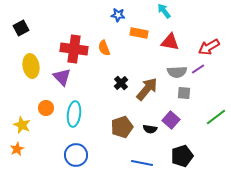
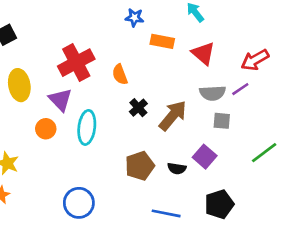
red triangle: (170, 42) -> (203, 53), turned 30
orange semicircle: (104, 48) -> (120, 74), moved
red cross: (74, 49) -> (76, 63), turned -36
orange circle: (46, 108) -> (46, 129), moved
cyan ellipse: (74, 114) -> (87, 127), moved

